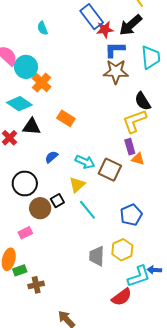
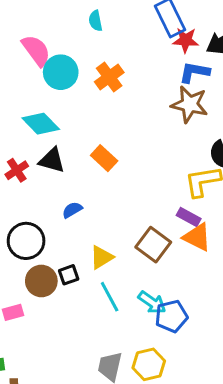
orange cross: (42, 83) -> (109, 77), moved
purple rectangle: (130, 147) -> (189, 217), turned -56
orange triangle: (138, 159) -> (197, 237), size x1.5
cyan arrow: (85, 162) -> (152, 302), moved

